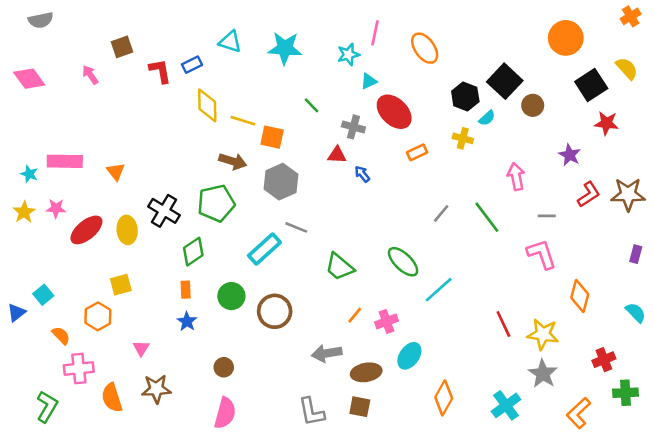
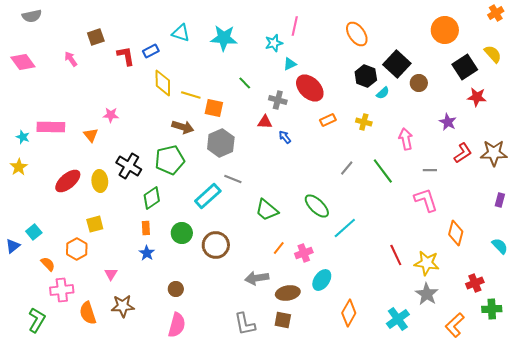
orange ellipse: (425, 48) -> (357, 34), moved
yellow cross: (463, 138) -> (364, 122), moved
pink star: (56, 208) -> (111, 115), moved

